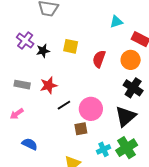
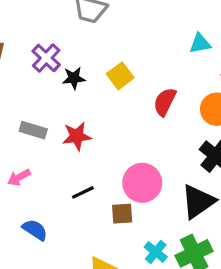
yellow square: (71, 46) -> (120, 76), turned 35
black line: (64, 105) -> (83, 192), moved
cyan cross: (104, 149) -> (156, 252), turned -32

